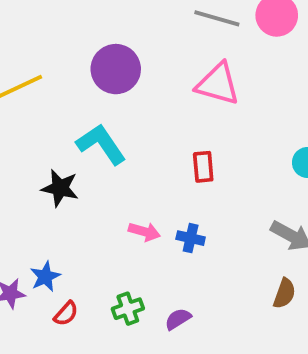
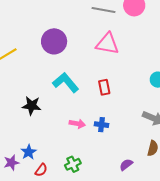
cyan L-shape: (101, 144) -> (66, 83), moved
purple semicircle: (178, 319) -> (126, 165), moved

